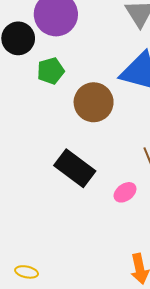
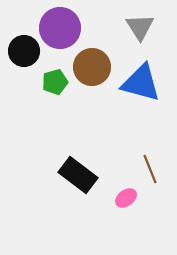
brown circle: (94, 102) -> (92, 67), moved

